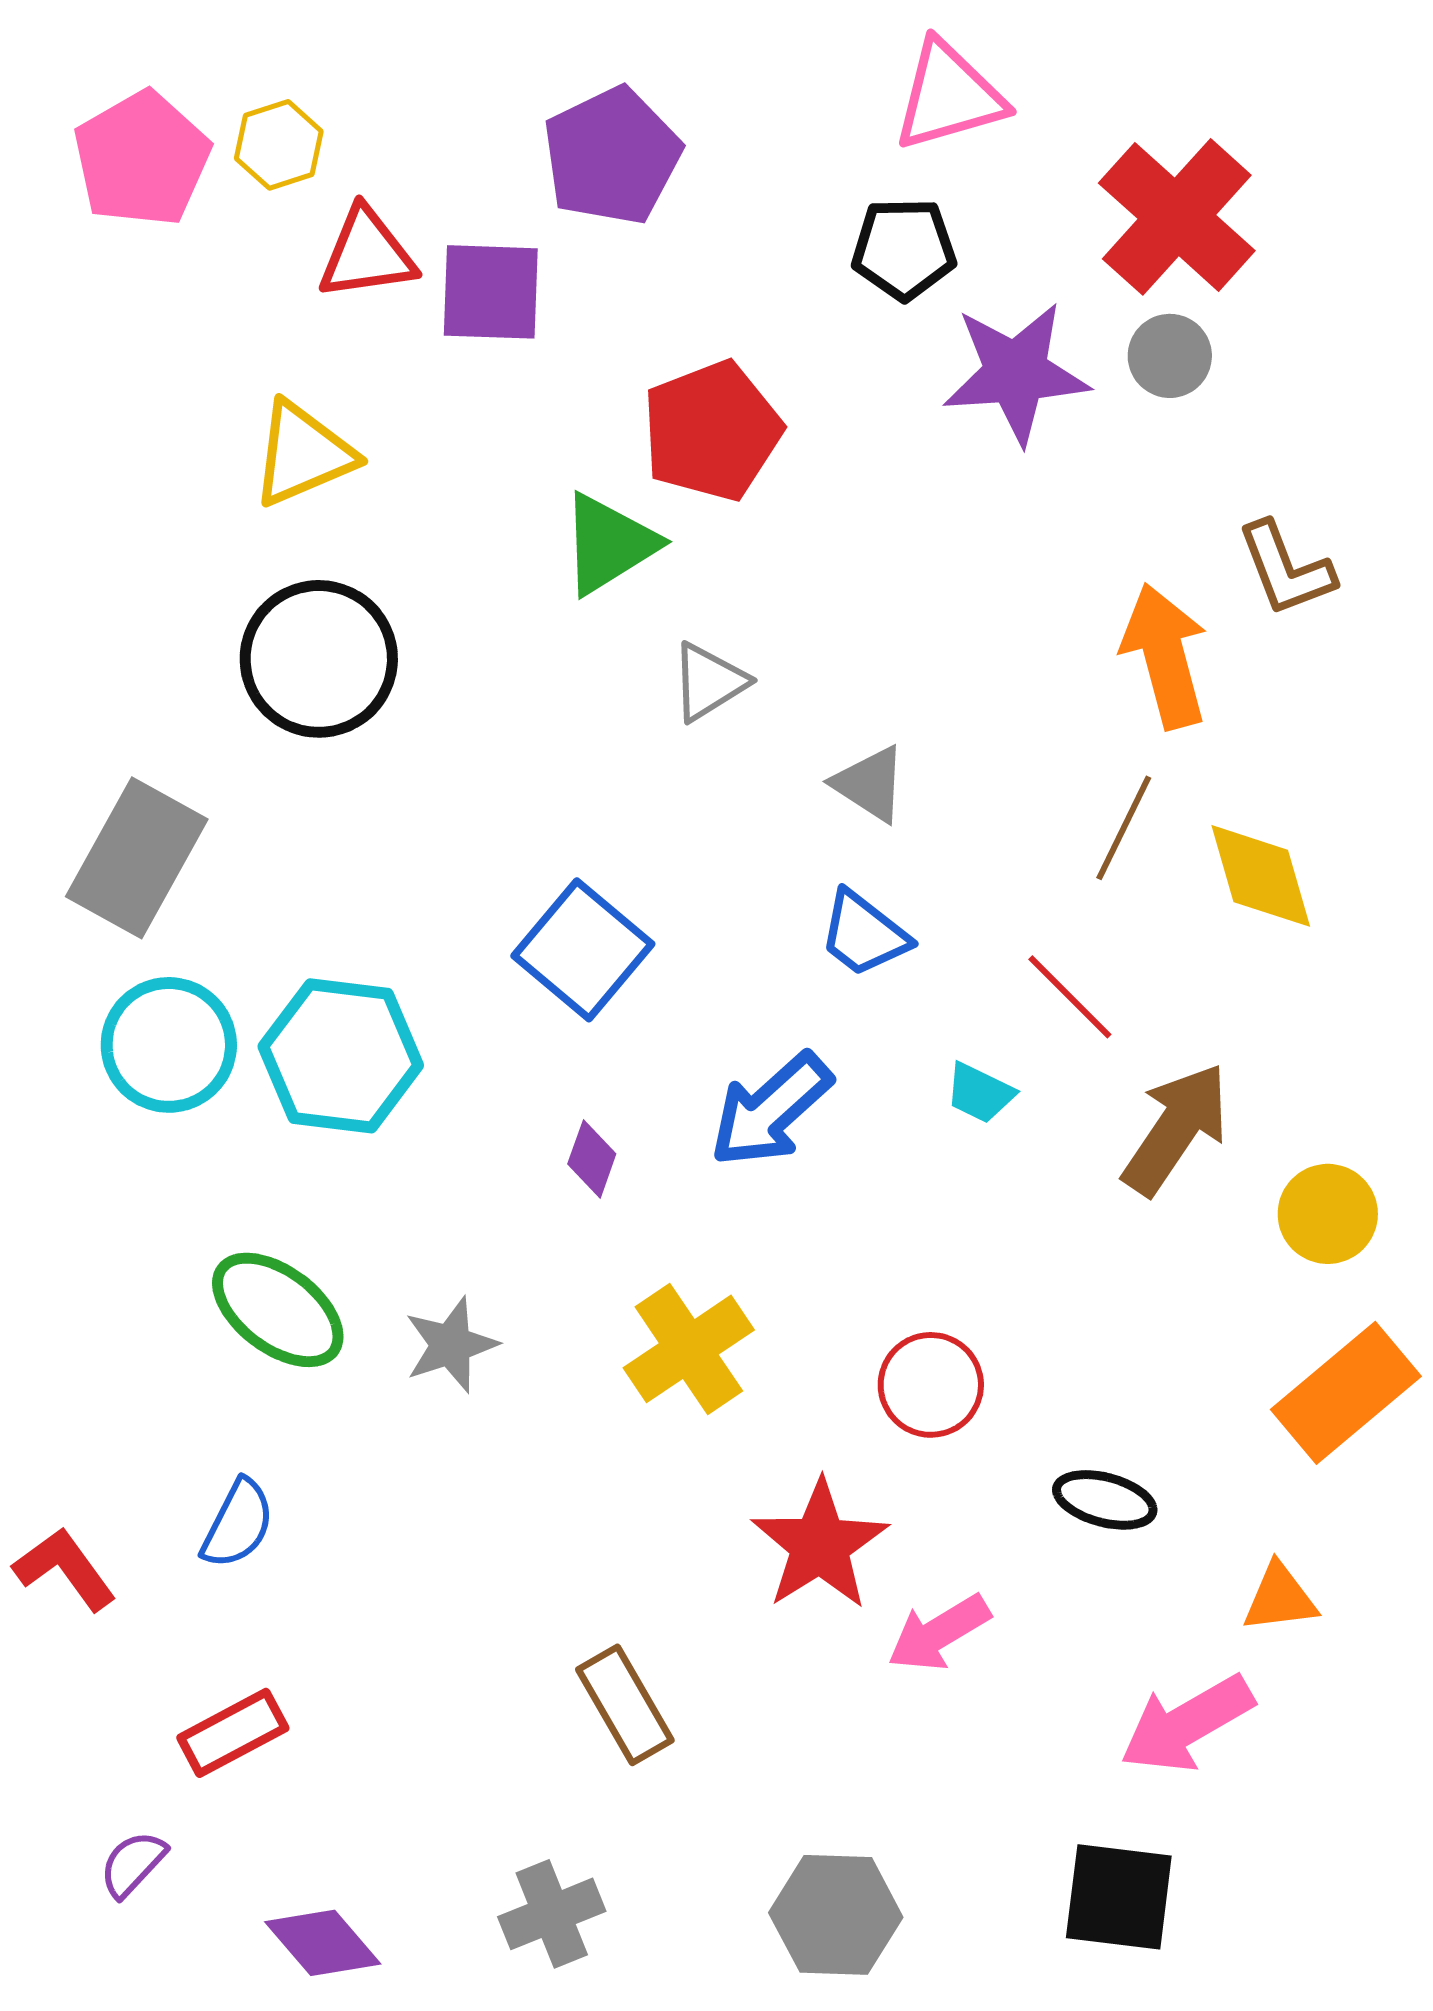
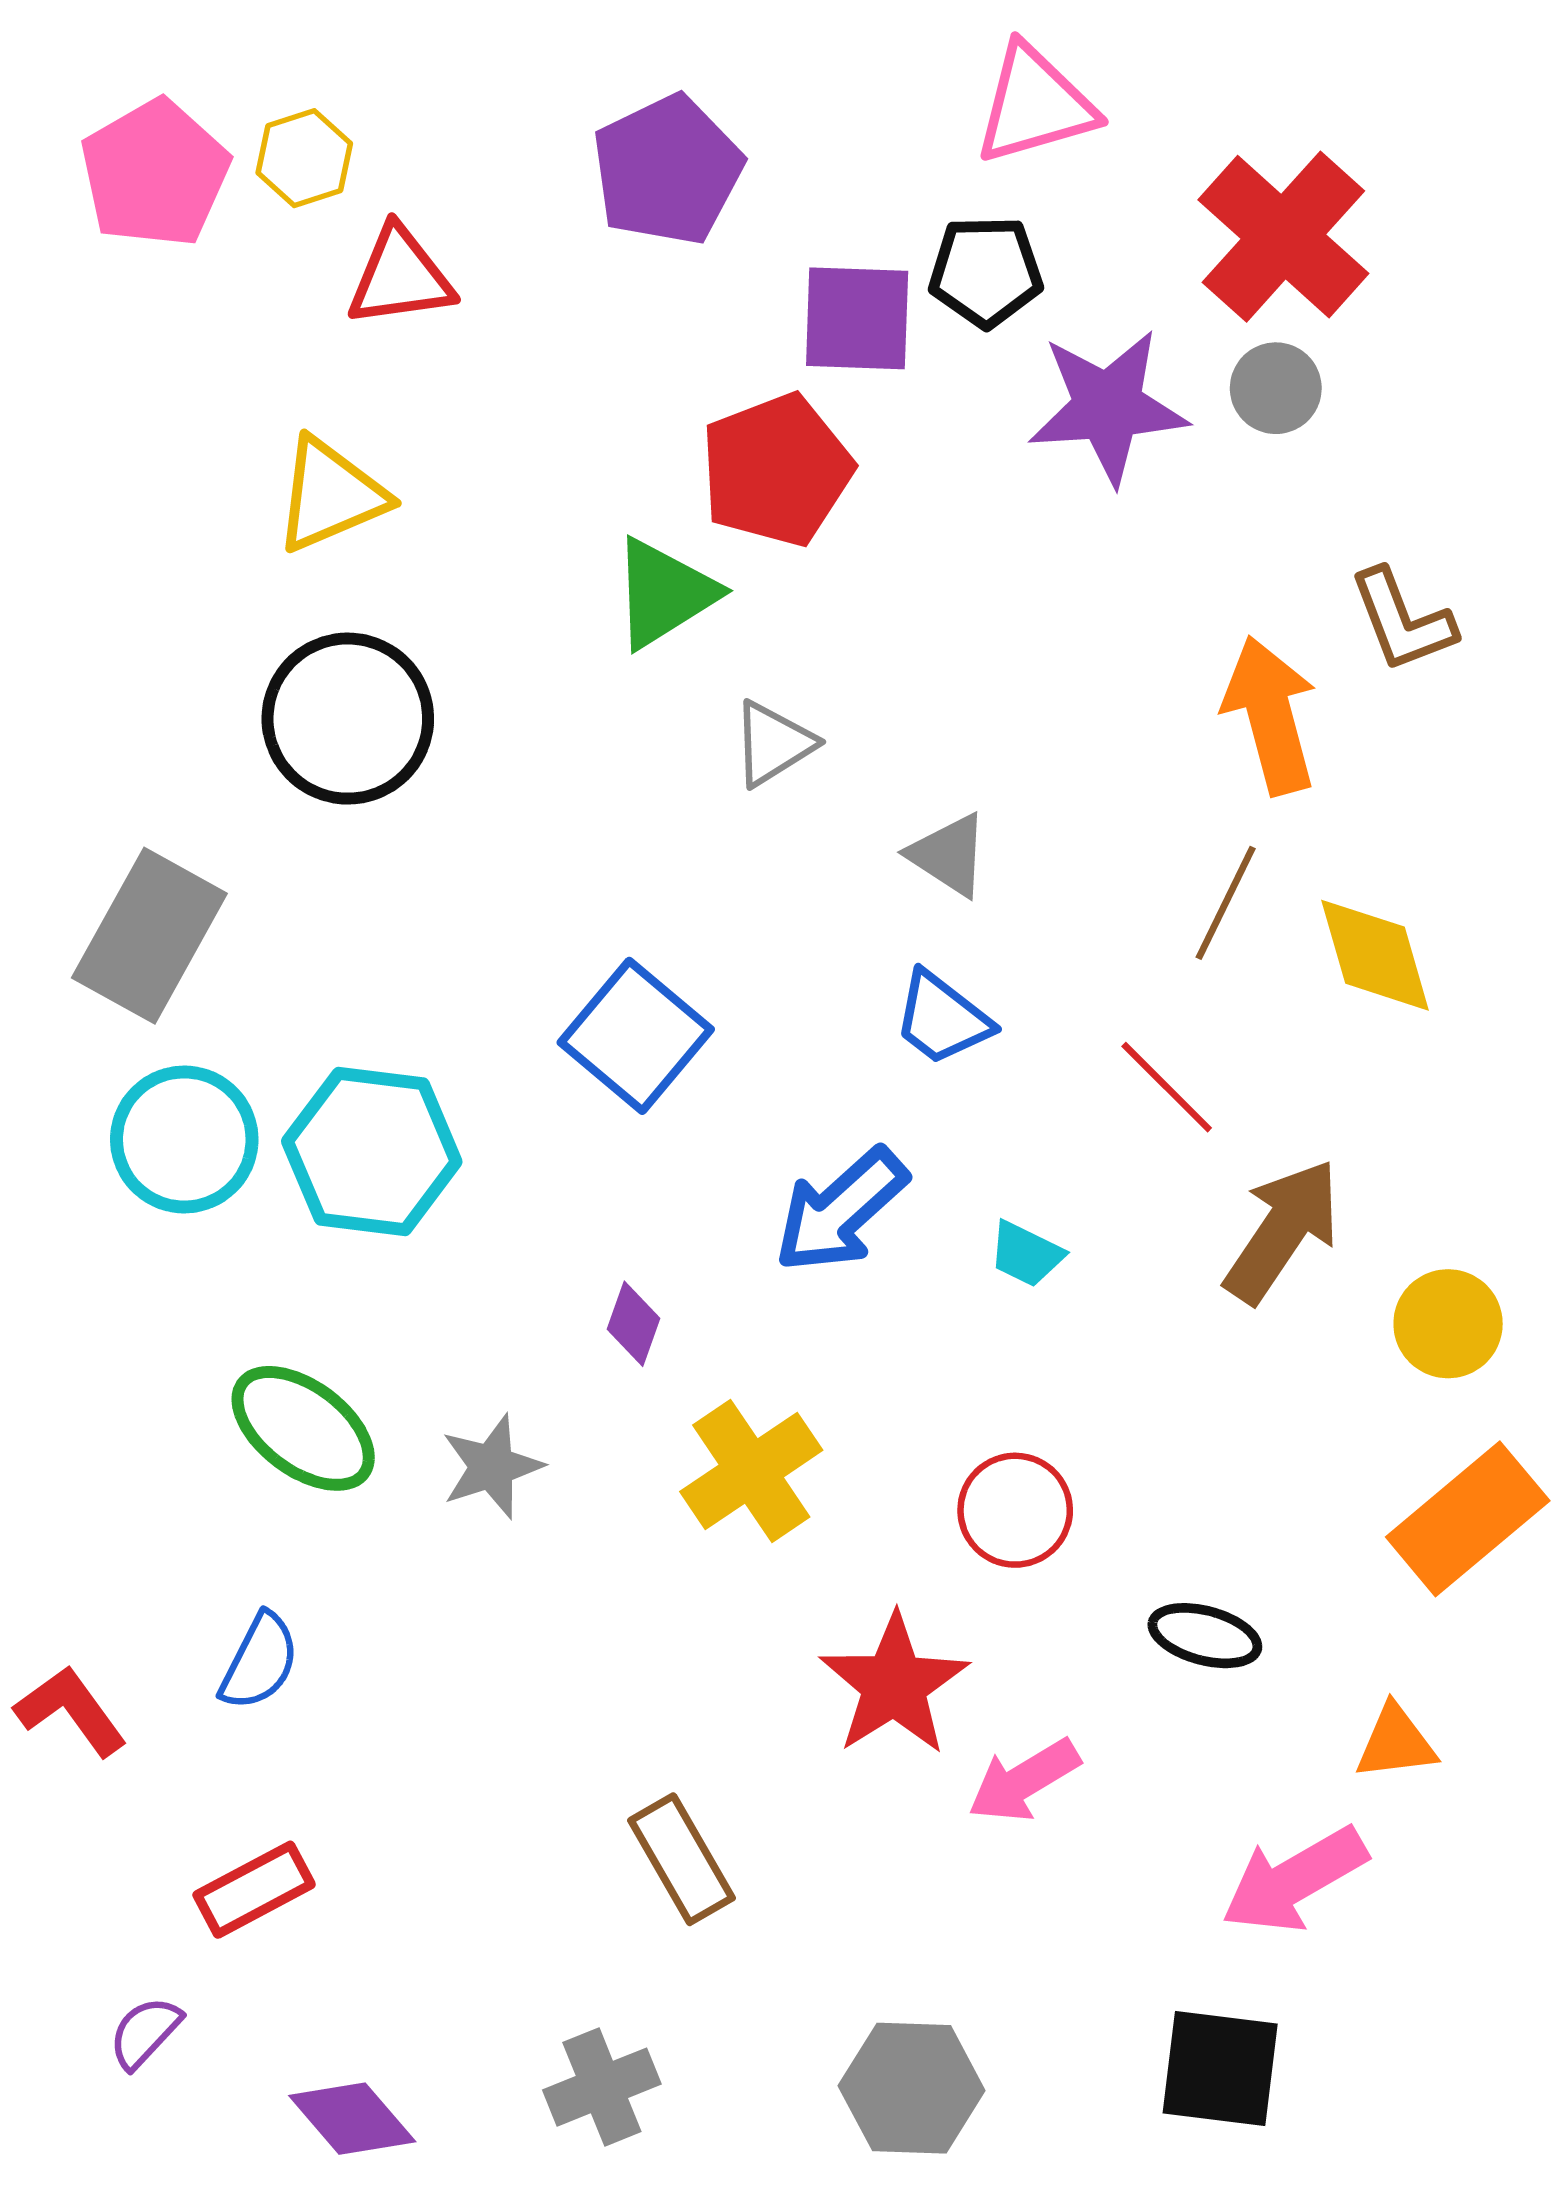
purple square: (491, 292) -> (857, 318), moved
cyan trapezoid: (980, 1093) -> (1026, 1254), moved
purple diamond: (592, 1159) -> (634, 1324), moved

